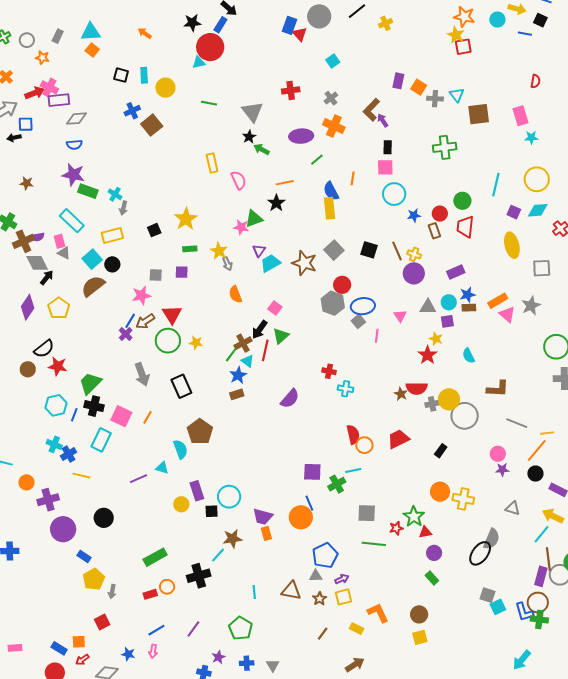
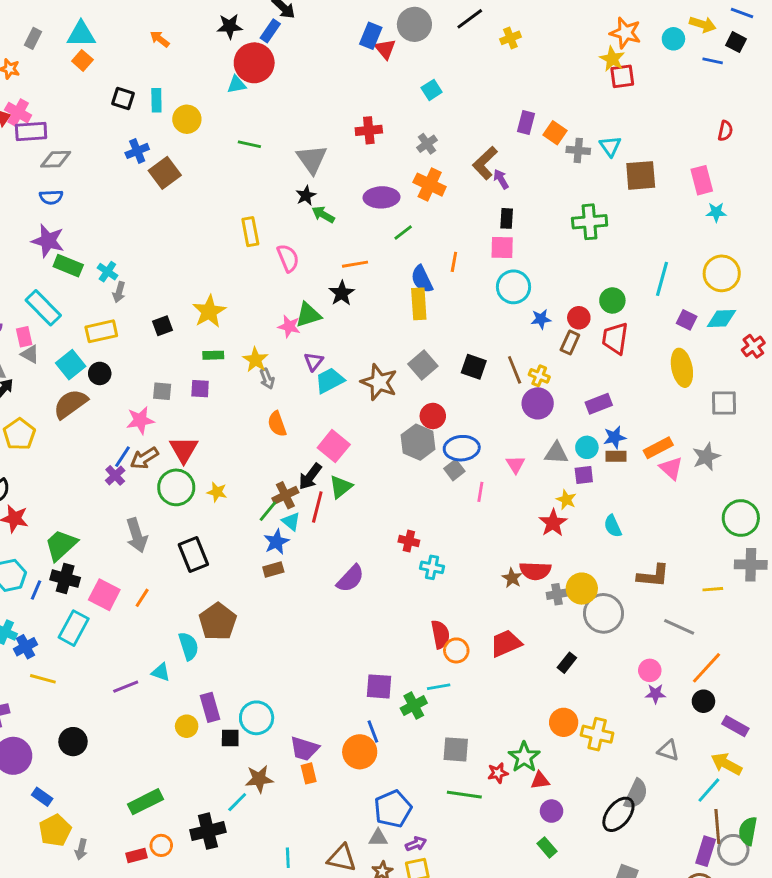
brown rectangle: (434, 231) -> (570, 342), turned 42
pink square: (275, 308) -> (334, 446), size x1.5
yellow line: (547, 433) -> (713, 589), moved

